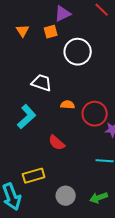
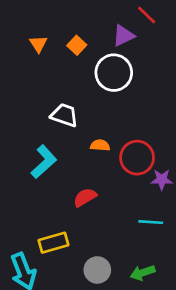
purple triangle: (63, 14) -> (123, 36), moved
orange square: (51, 32) -> (77, 45), turned -32
red semicircle: (57, 143) -> (85, 197), turned 108

